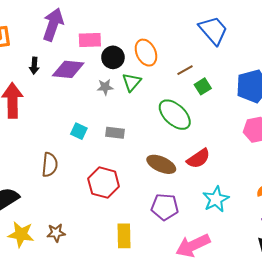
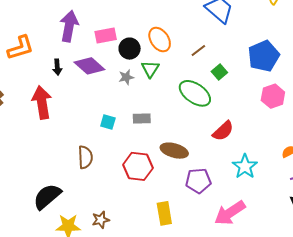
purple diamond: (68, 69) -> (89, 66), turned 44
green square: (203, 86) -> (219, 72), moved
brown ellipse: (161, 164) -> (174, 151), moved

